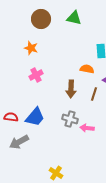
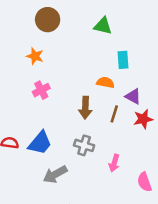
green triangle: (74, 18) -> (103, 26), moved
pink arrow: (87, 128) -> (114, 163), moved, turned -80
gray arrow: (19, 142) -> (55, 174), moved

